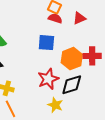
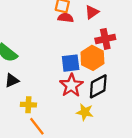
blue square: (46, 43) -> (71, 63), moved
red cross: (92, 56) -> (105, 39), moved

